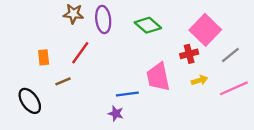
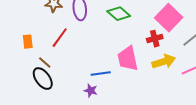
yellow arrow: (199, 80) -> (164, 62), size x1.6
brown line: (63, 81) -> (45, 63), turned 64
black ellipse: (30, 101) -> (43, 79), moved

